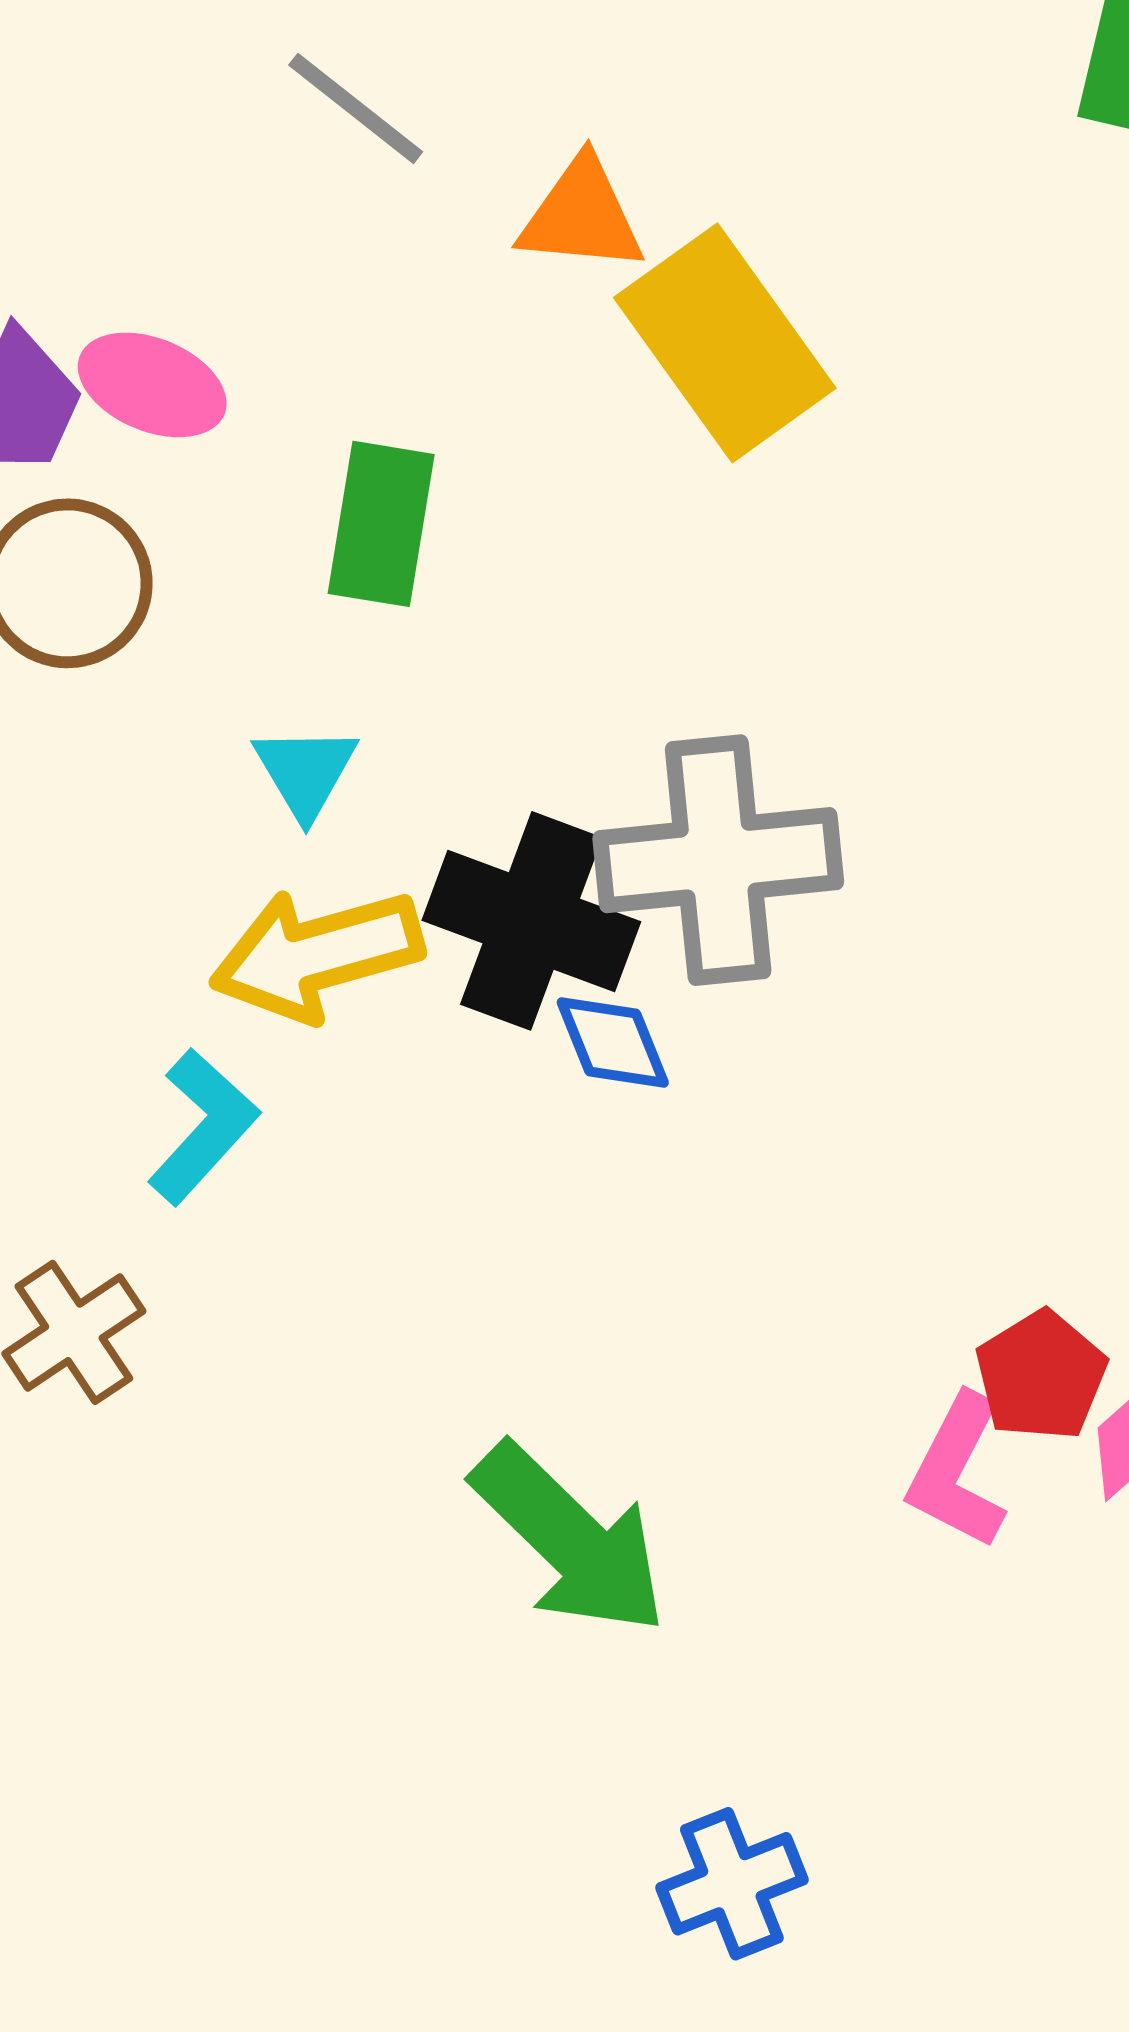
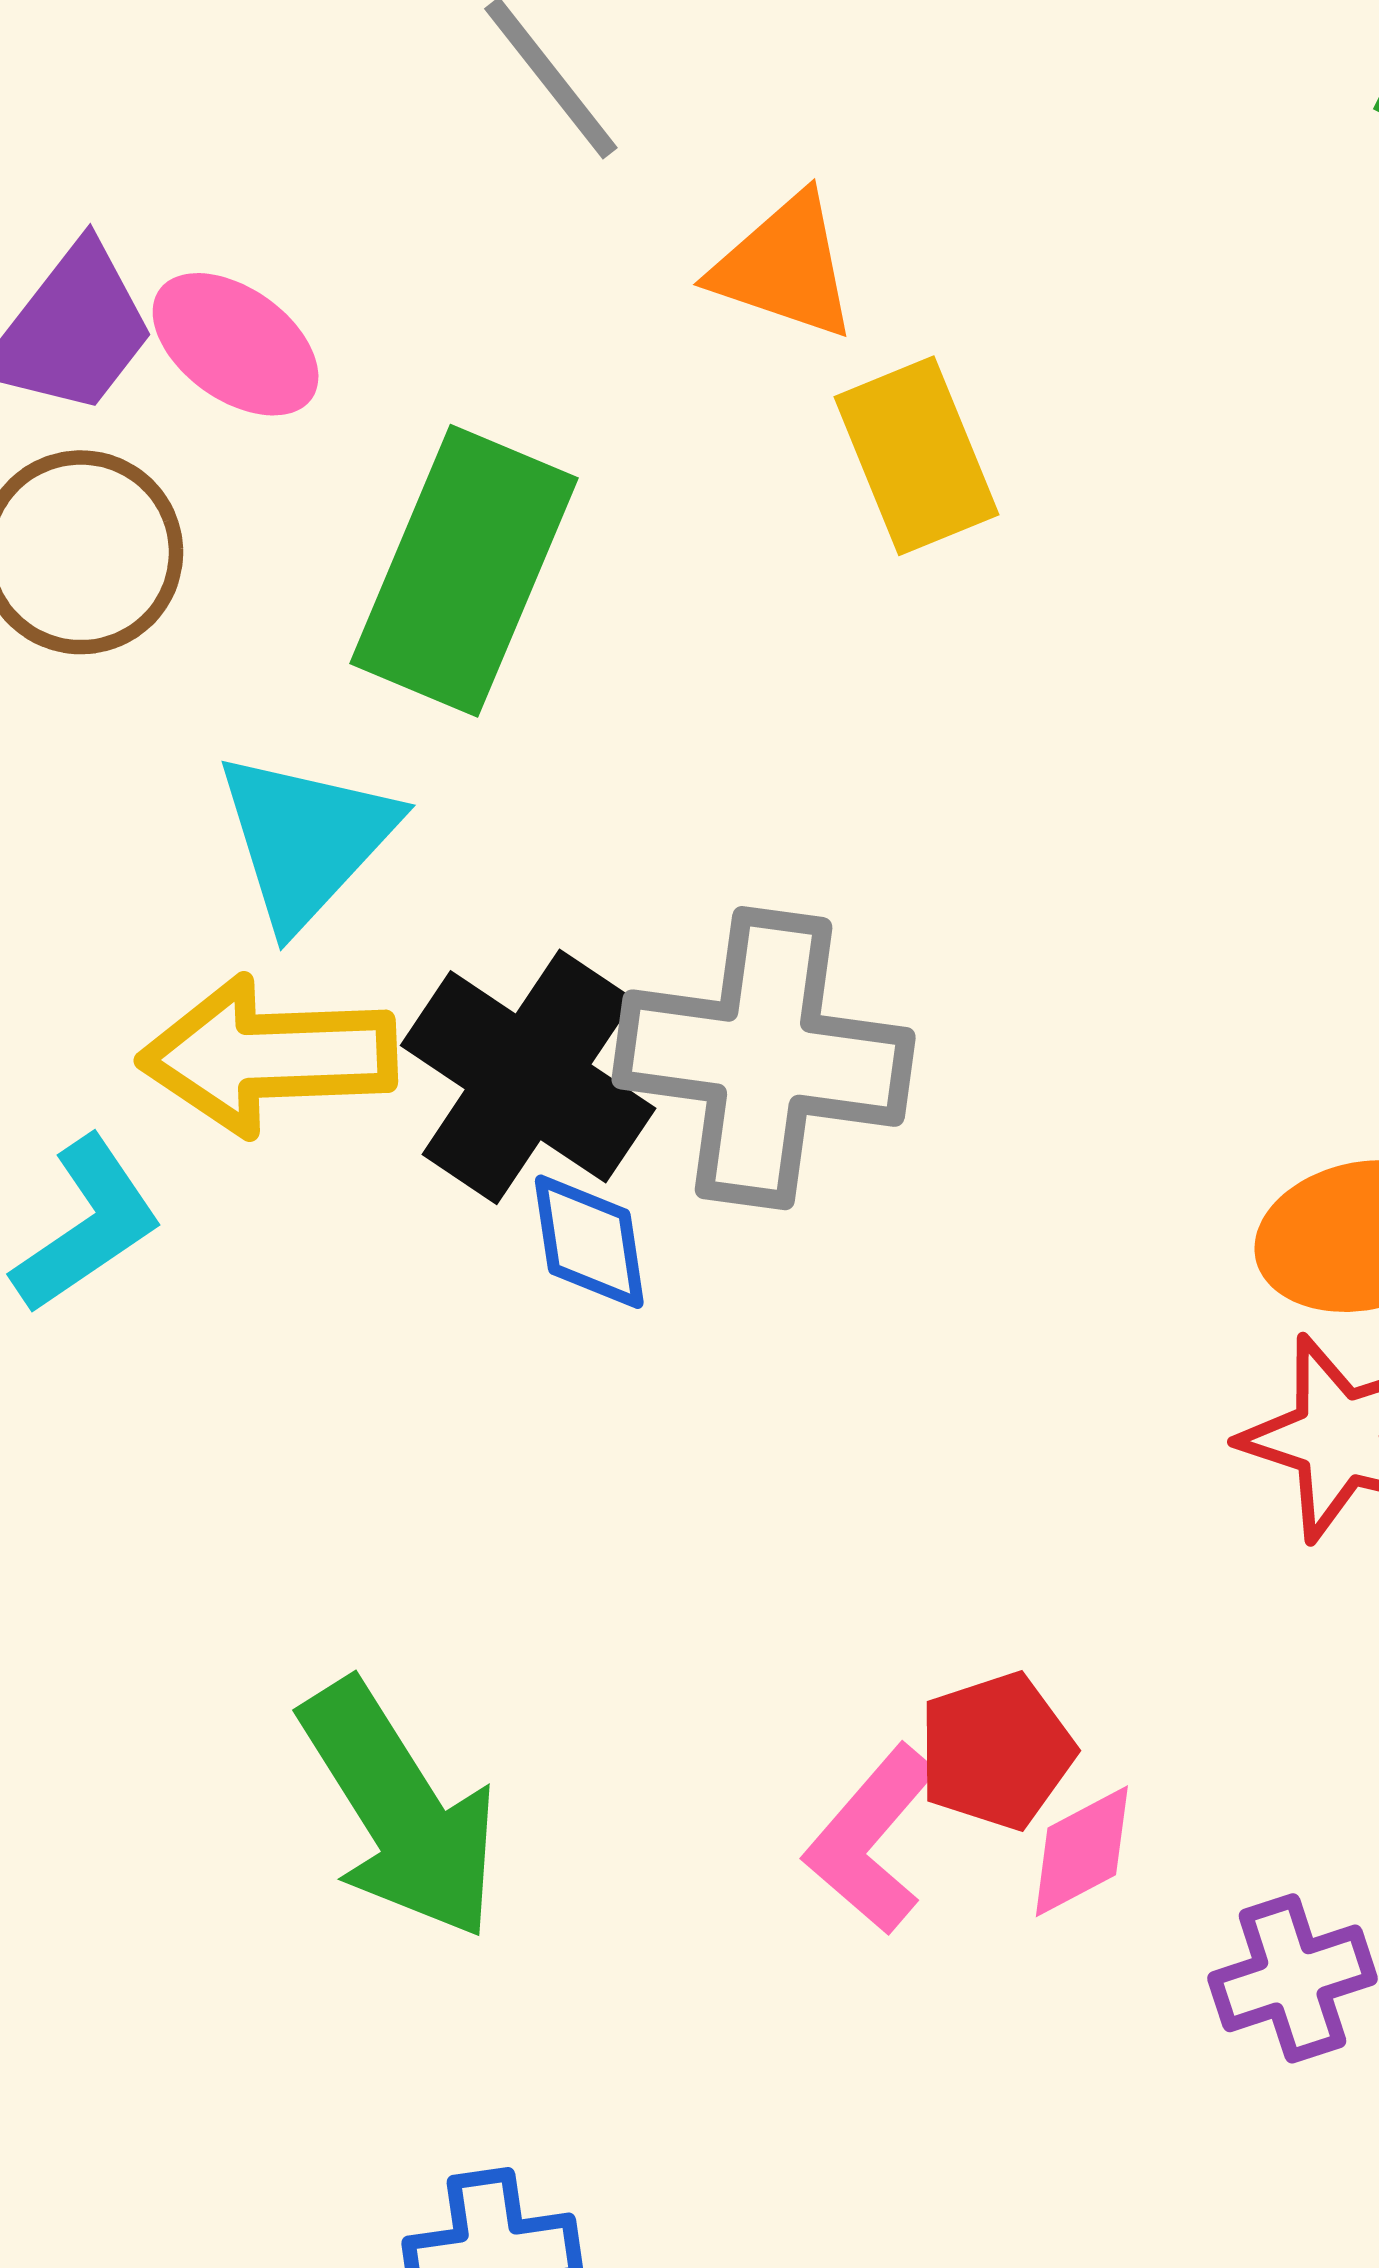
yellow rectangle: (725, 343) -> (916, 456), size x0.7
green rectangle: (381, 524) -> (464, 571), size x1.4
cyan triangle: (305, 772) -> (306, 839), size x1.5

